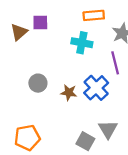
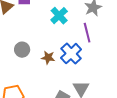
cyan cross: (82, 43) -> (59, 16), turned 36

